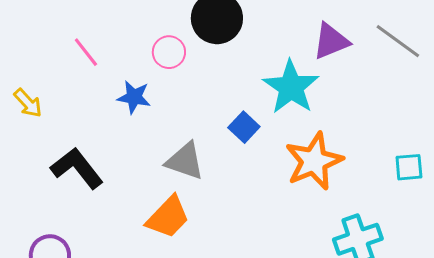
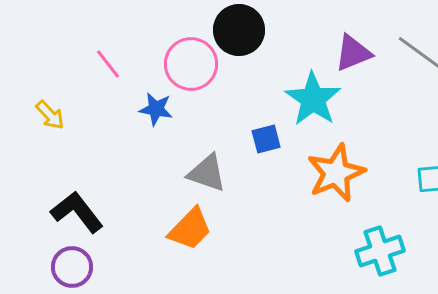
pink circle: (169, 52) -> (191, 64), size x1.6
blue square: (244, 127) -> (266, 139), turned 32
black L-shape: (77, 168) -> (77, 212), moved

